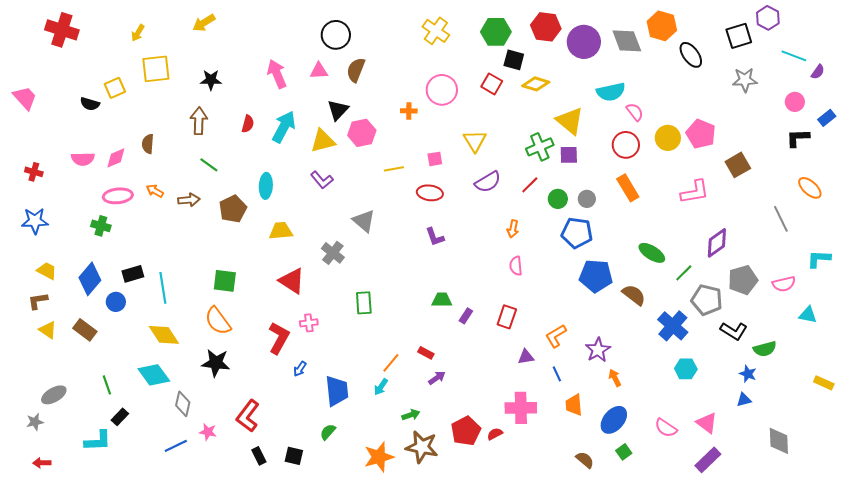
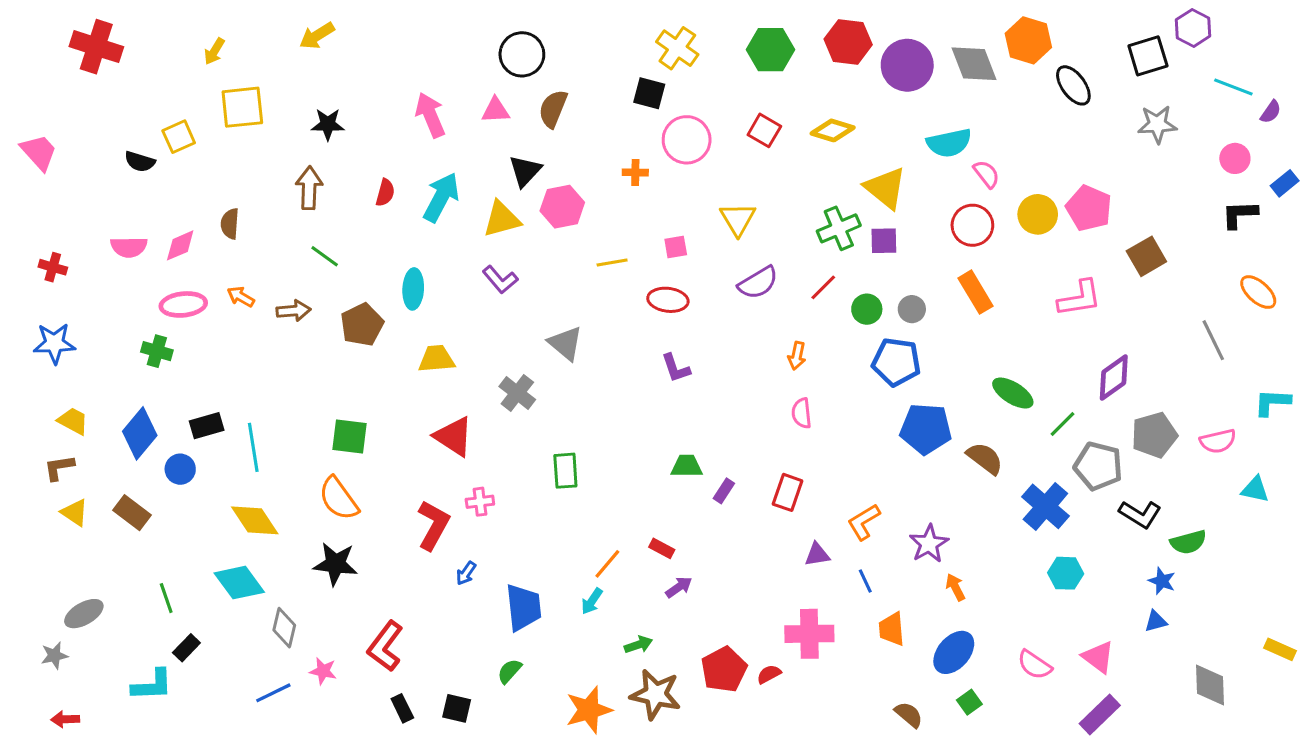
black square: (514, 60) -> (649, 93), moved
yellow rectangle: (824, 383) -> (1280, 649), moved

